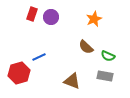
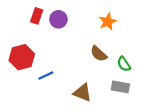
green semicircle: (108, 56) -> (124, 64), turned 32
blue line: (39, 57) -> (46, 75), moved
red hexagon: (19, 73) -> (22, 57), moved

